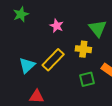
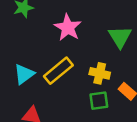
pink star: (57, 26) -> (68, 28), size x1.5
yellow cross: (83, 49) -> (100, 73), moved

